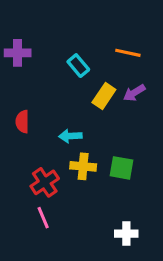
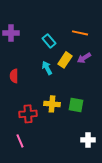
cyan arrow: (70, 136) -> (47, 68), moved, turned 64
red cross: (45, 182) -> (28, 114), turned 30
pink line: (43, 218) -> (20, 141), moved
white cross: (126, 234) -> (88, 140), moved

